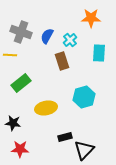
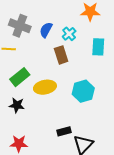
yellow ellipse: (46, 108) -> (45, 87), moved
black star: (13, 123) -> (17, 105), moved

